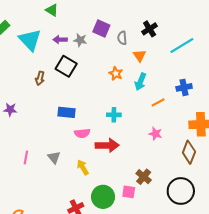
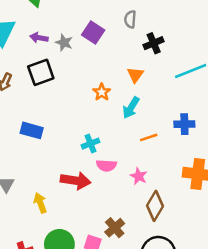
gray semicircle: (122, 38) -> (130, 19), moved
black square: (66, 66) -> (41, 72), turned 30
cyan cross: (114, 115) -> (91, 144), turned -32
pink semicircle: (82, 133) -> (106, 165), moved
brown diamond: (189, 152) -> (155, 206), moved

